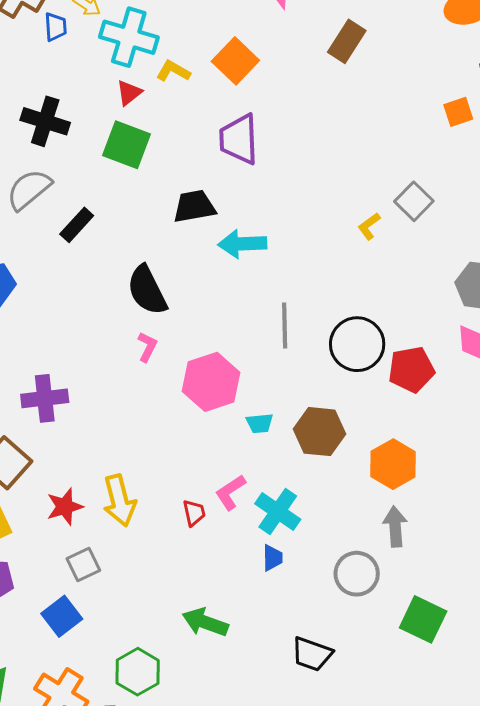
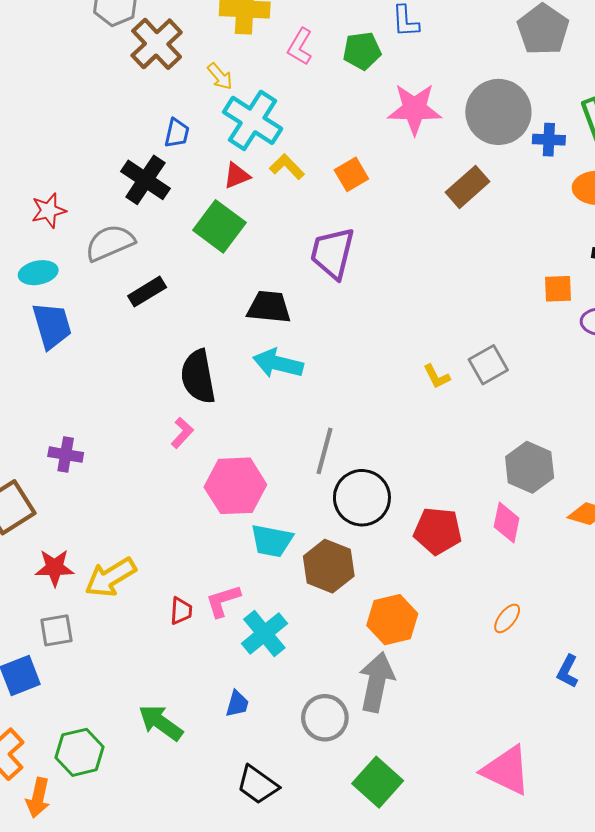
blue trapezoid: (56, 27) -> (177, 133), moved
orange square: (235, 61) -> (351, 174), size x0.7
yellow L-shape: (369, 226) -> (437, 377), turned -96
cyan arrow: (242, 244) -> (278, 363), moved
black circle: (357, 344) -> (362, 498), moved
purple cross: (45, 398) -> (66, 455), size x0.7
cyan trapezoid: (260, 423) -> (272, 541), size x1.5
yellow arrow: (119, 501) -> (111, 577), turned 57
gray arrow: (395, 527) -> (377, 682), size x1.4
blue trapezoid: (272, 558) -> (237, 704), moved

